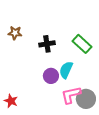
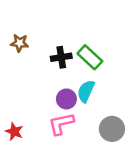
green rectangle: (82, 44) -> (90, 57), moved
pink L-shape: (71, 95) -> (61, 124), moved

